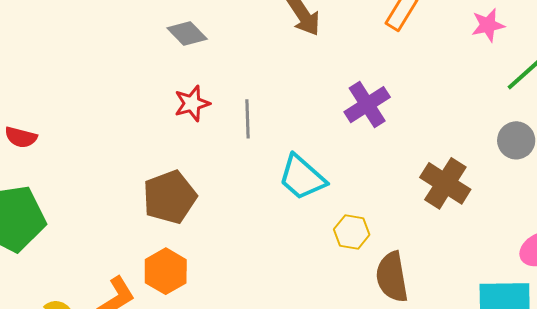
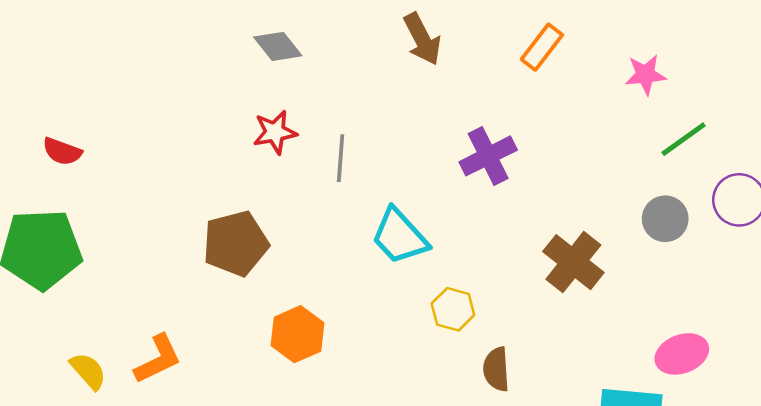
orange hexagon: (166, 271) -> (297, 334), moved
brown semicircle: (392, 277) -> (496, 369), size x0.7

